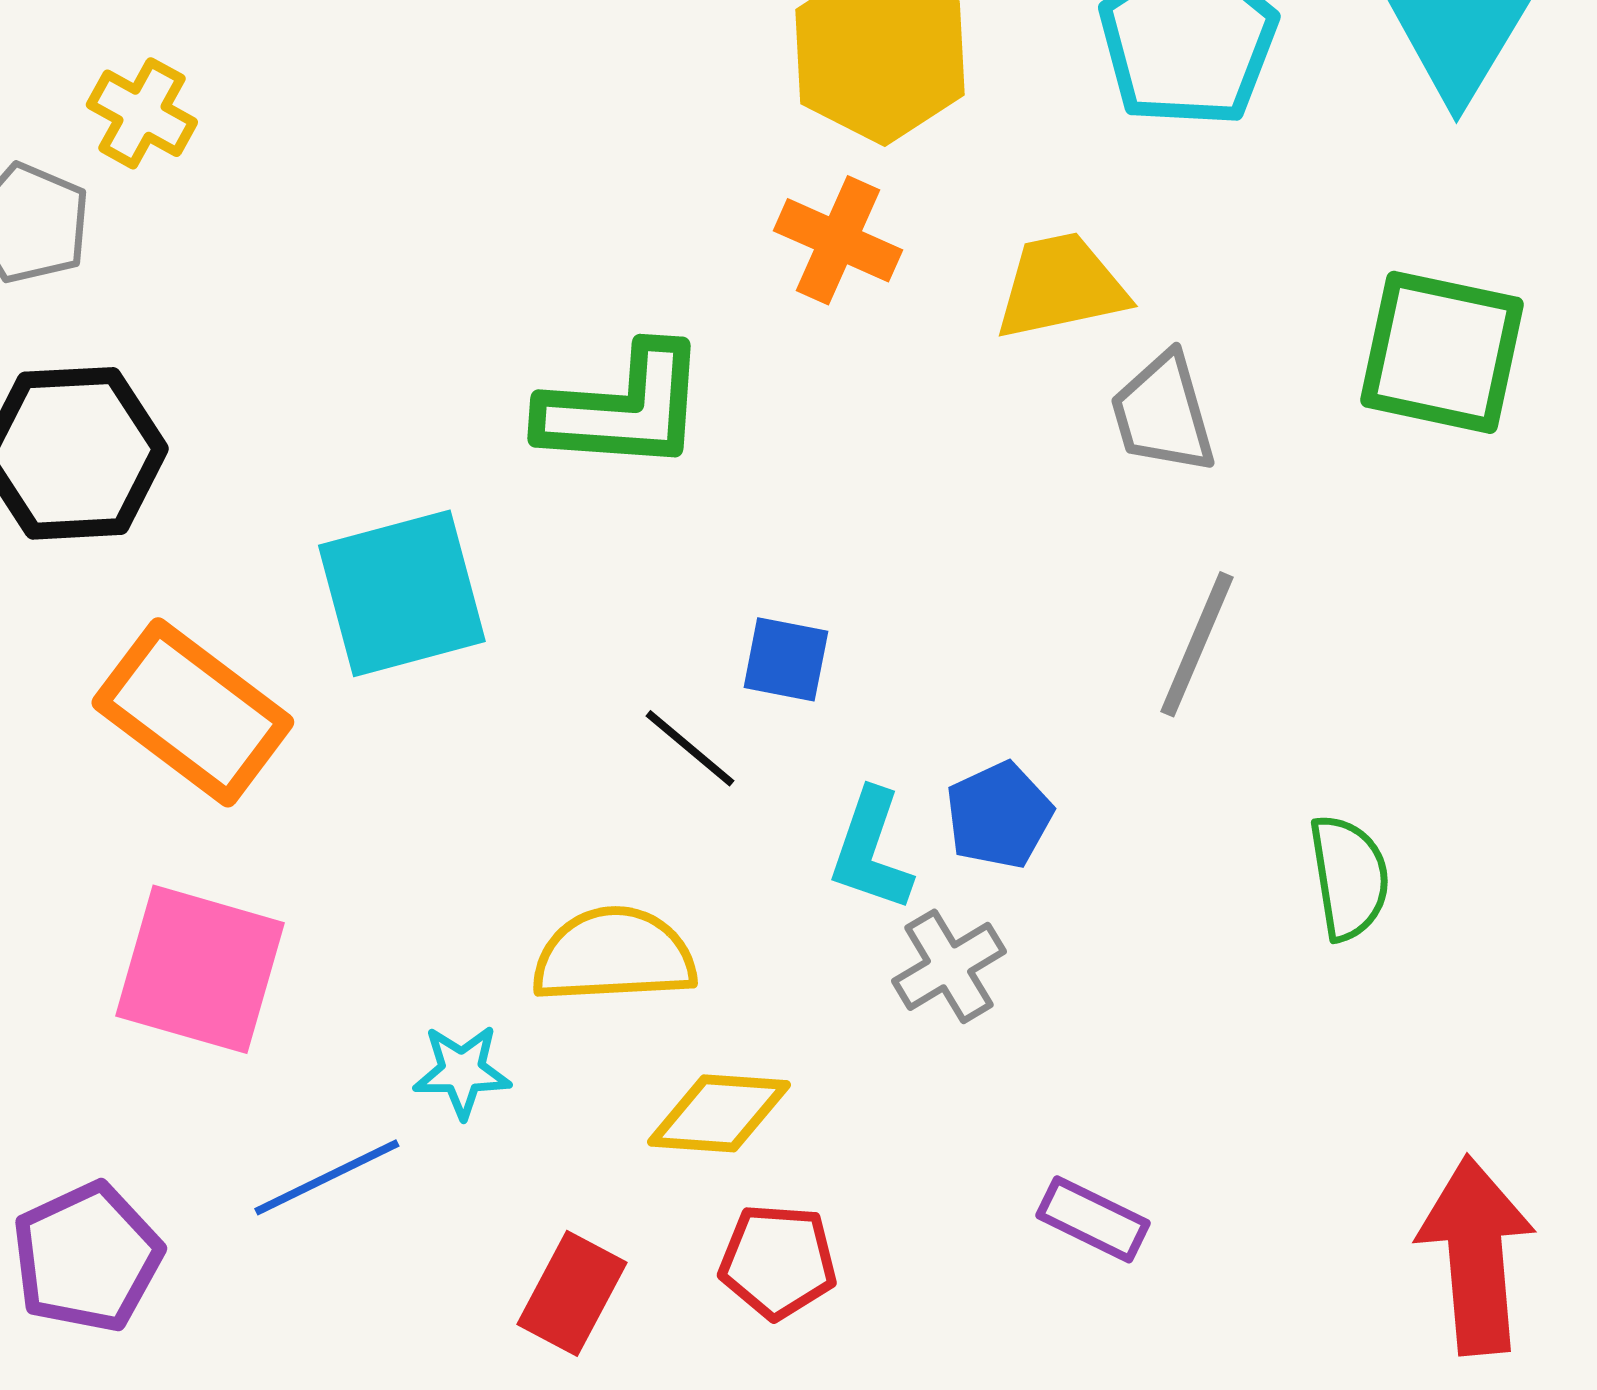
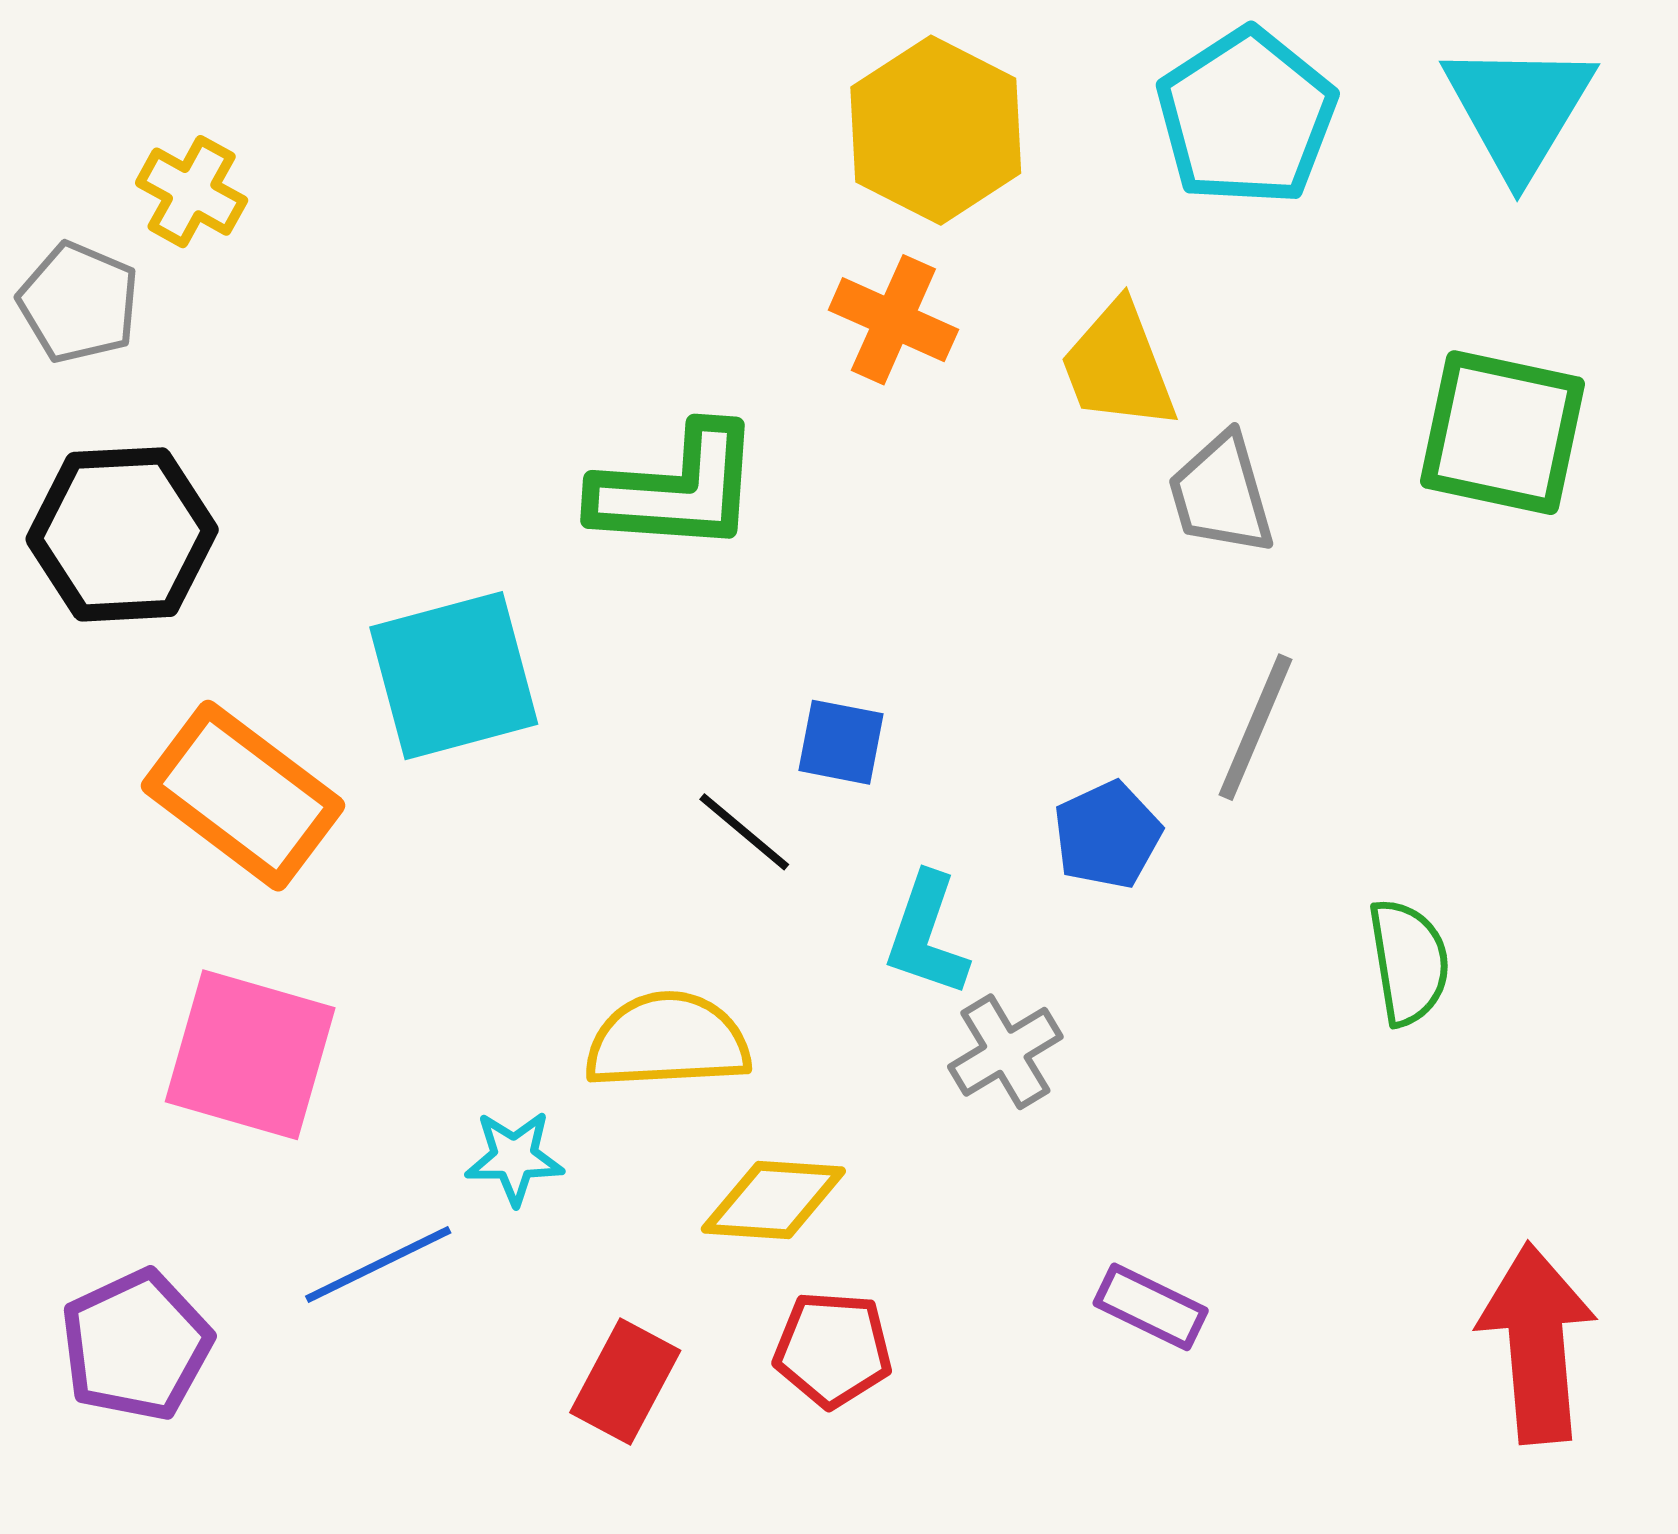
yellow trapezoid: (1061, 286) -> (1118, 366), turned -99
blue pentagon: (999, 815) -> (1107, 835), moved

